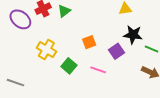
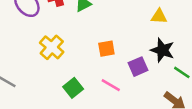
green square: (69, 66) -> (73, 88), moved

